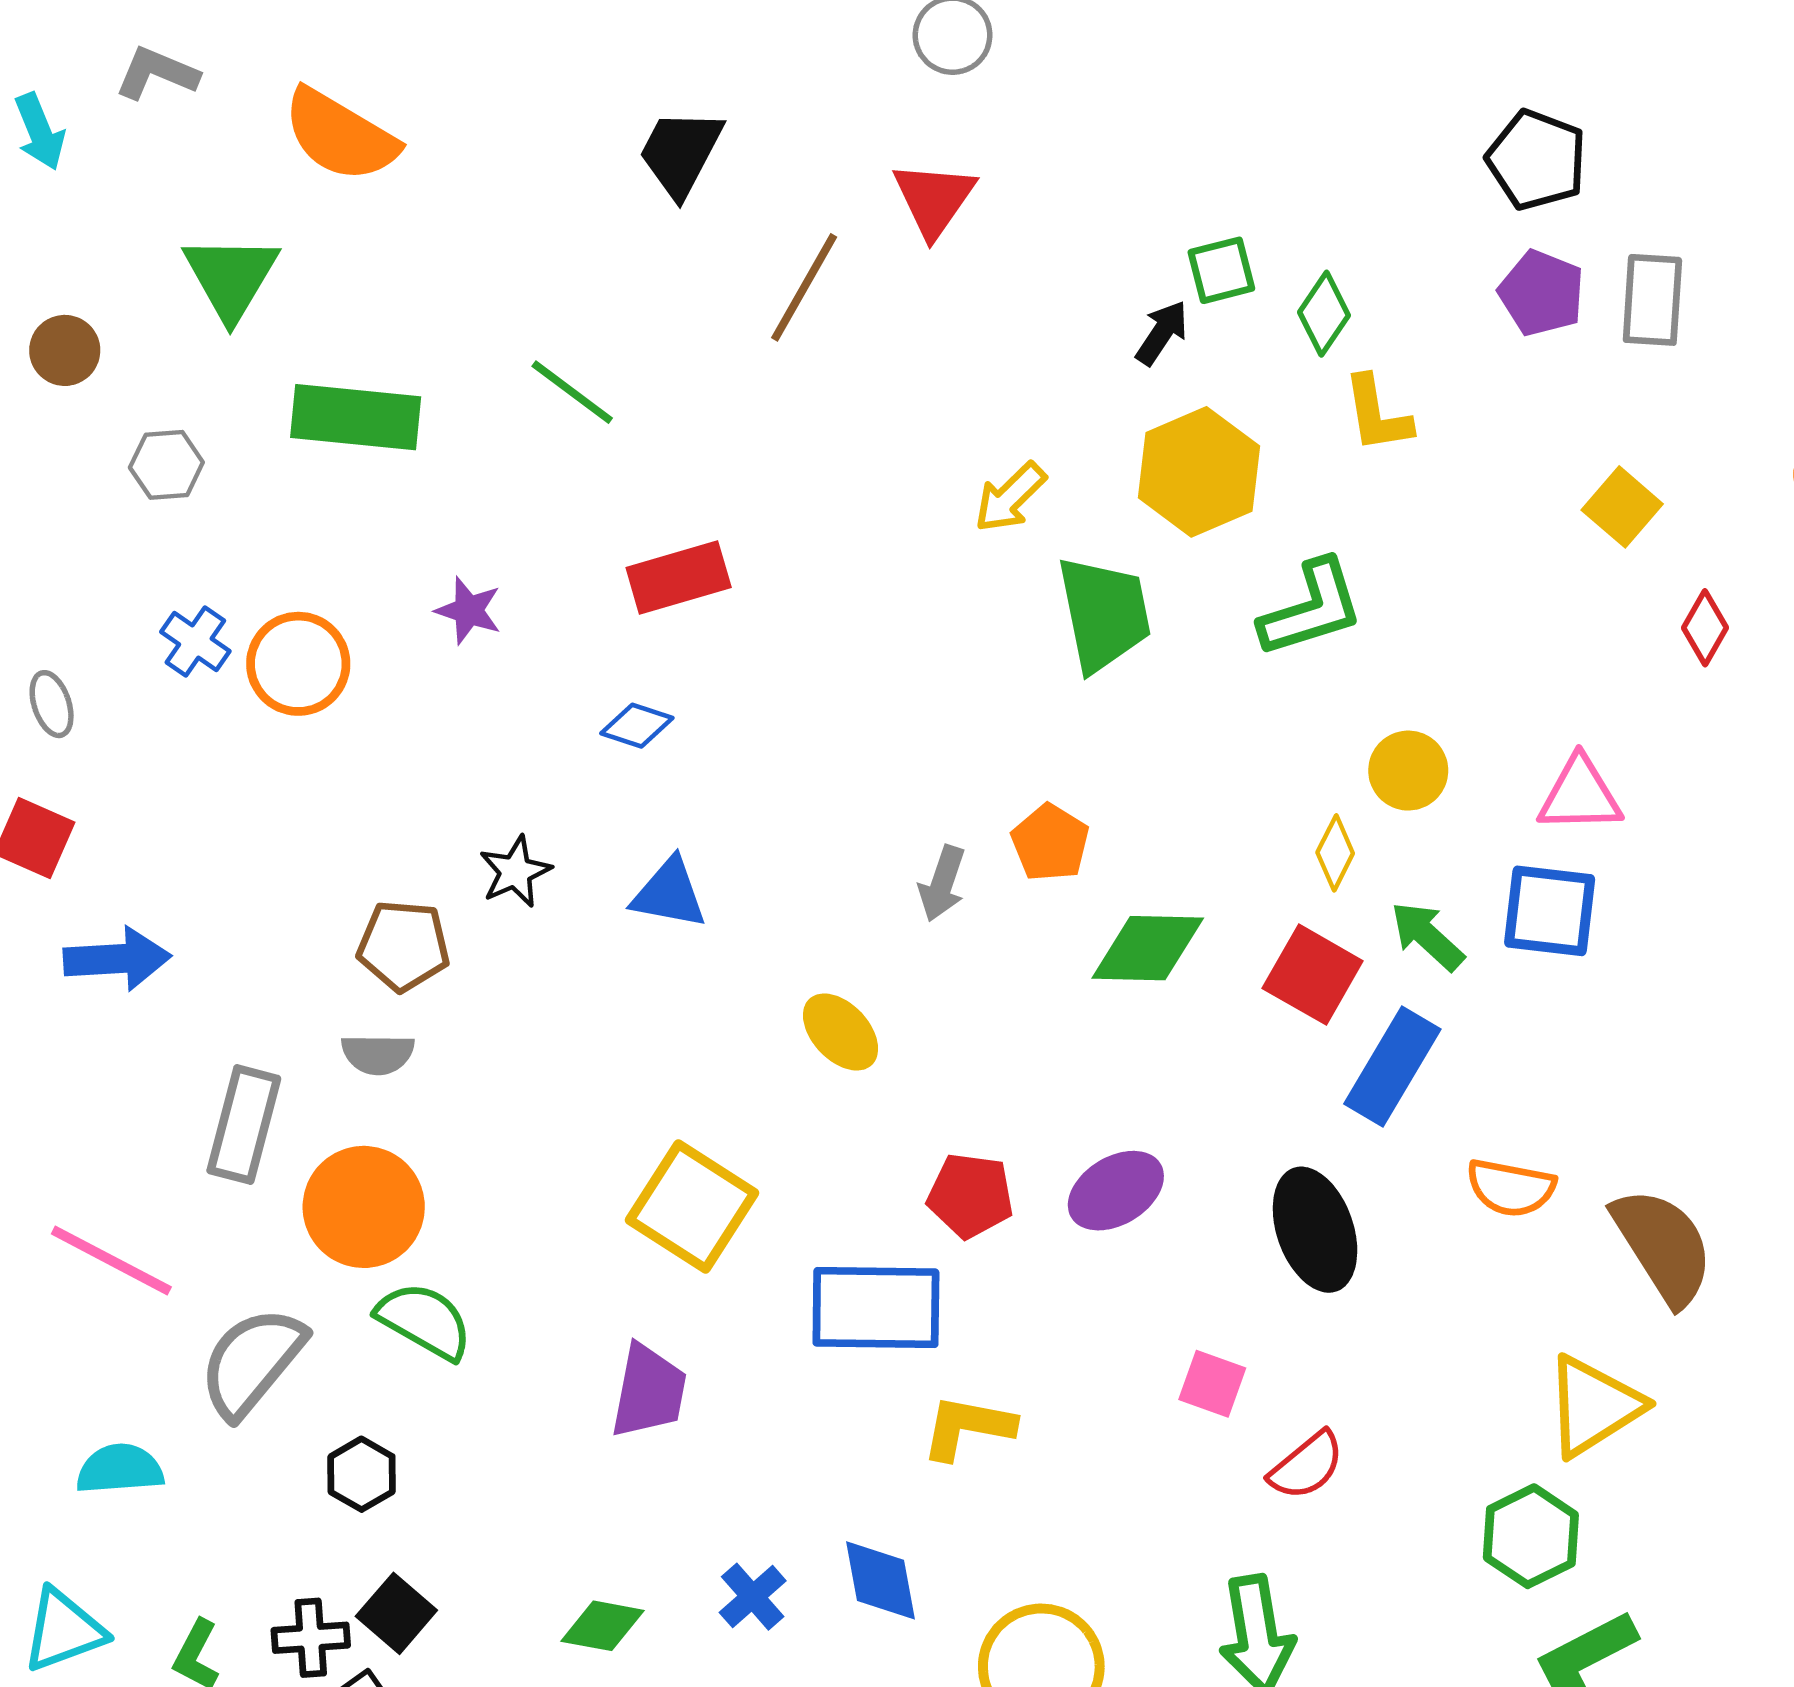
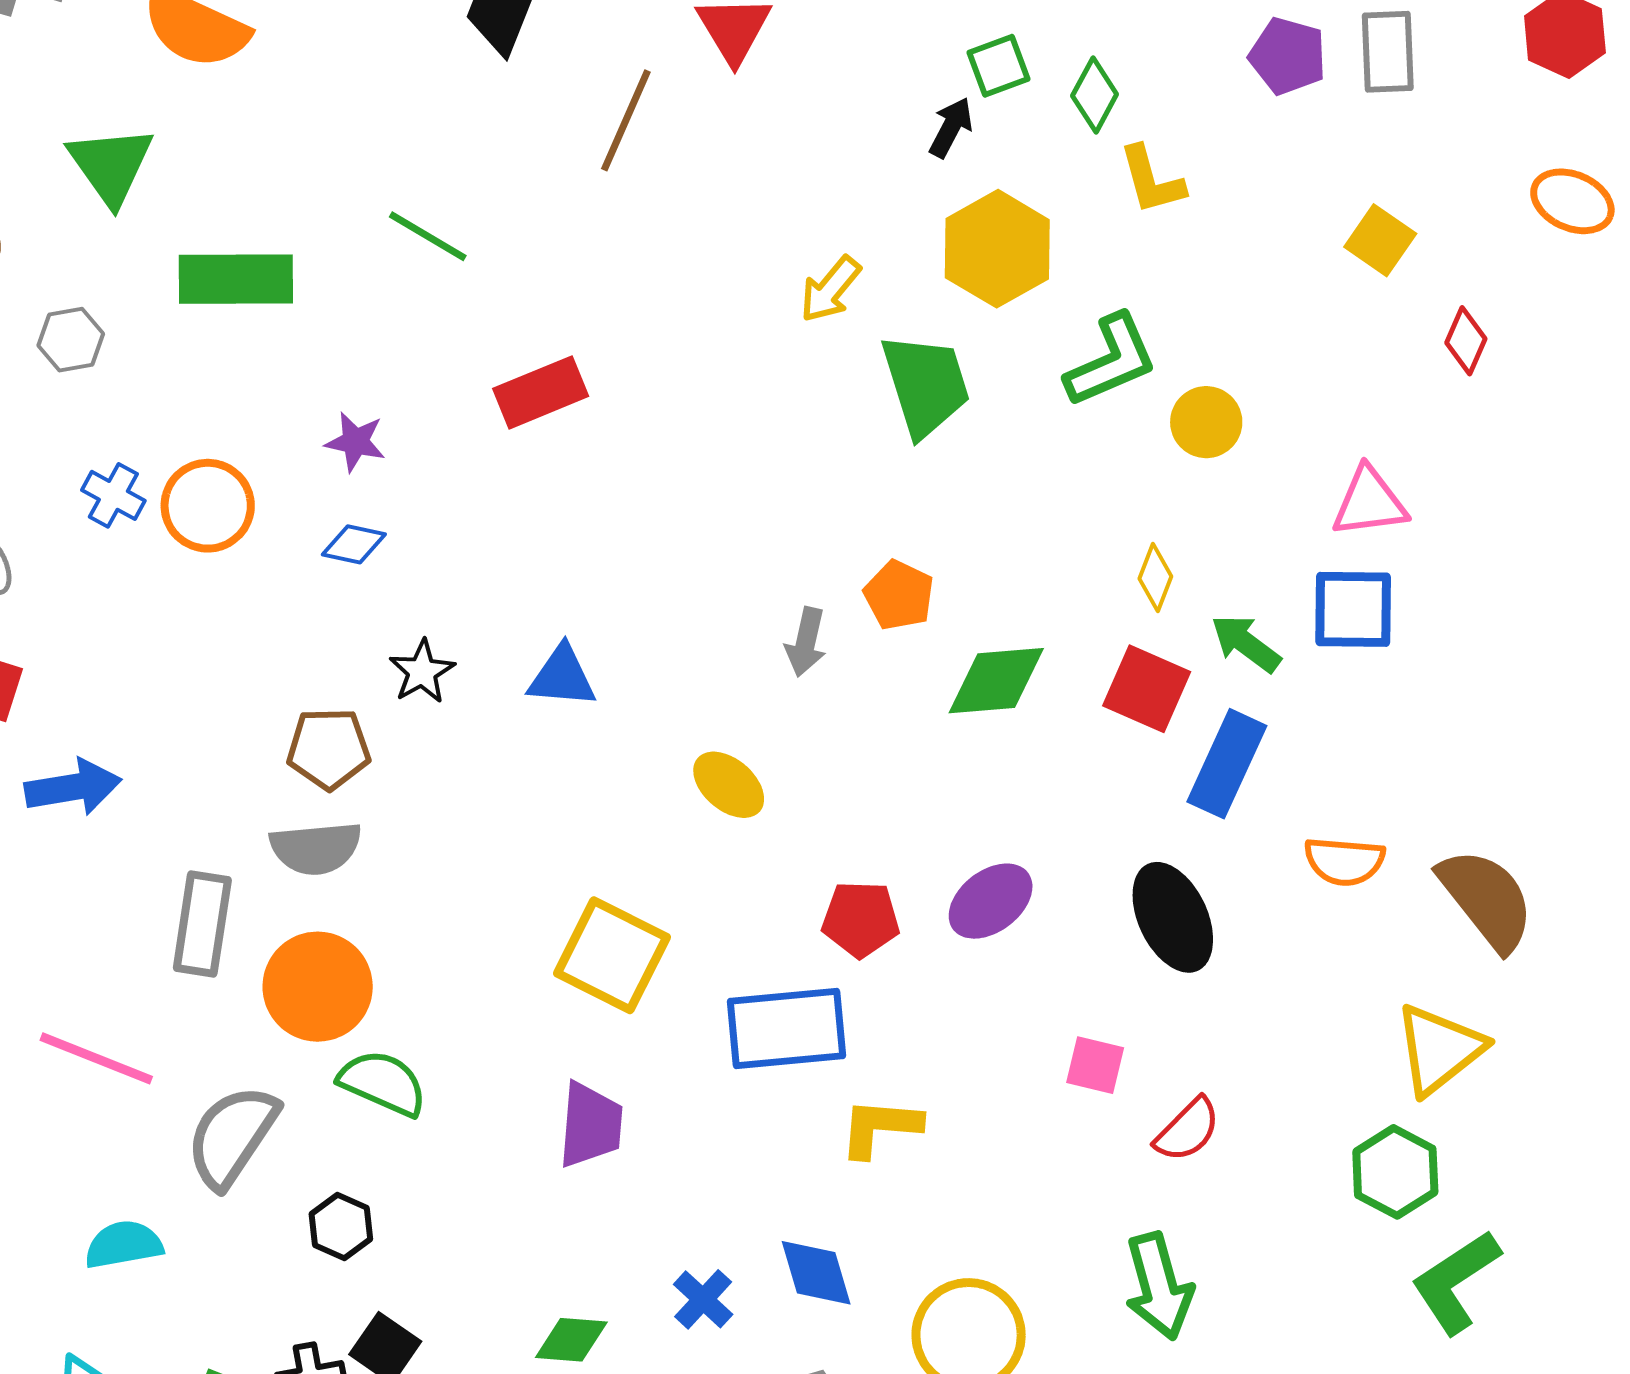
blue diamond: (637, 726) -> (354, 544), moved
yellow circle: (1408, 771) -> (1206, 422), moved
gray semicircle: (378, 1054) -> (316, 848), size x1.4

